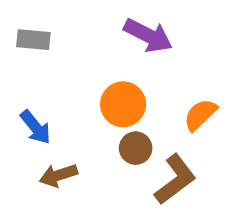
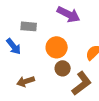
gray rectangle: (33, 40) -> (29, 26), moved
blue arrow: (35, 127) -> (14, 46), moved

